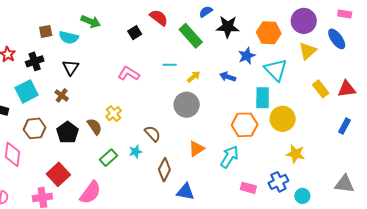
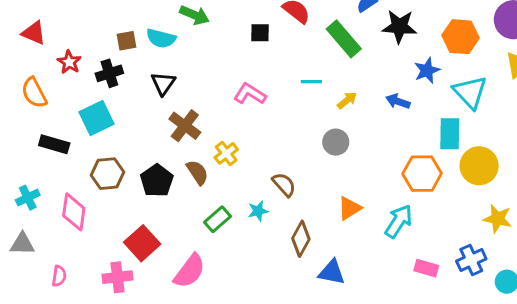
brown square: (46, 31) -> (127, 41), moved
black square: (135, 33) -> (260, 33), turned 32
brown cross: (62, 95) -> (185, 126), moved, size x1.5
gray circle: (187, 105) -> (336, 142), size x0.7

